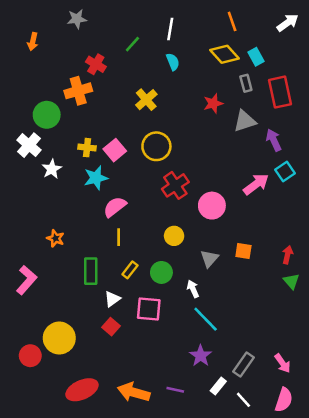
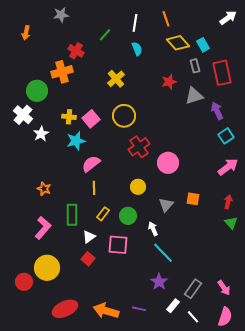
orange line: (232, 21) -> (166, 19), moved
pink arrow: (256, 184) -> (228, 167), moved
pink L-shape: (26, 280) -> (43, 228), moved

